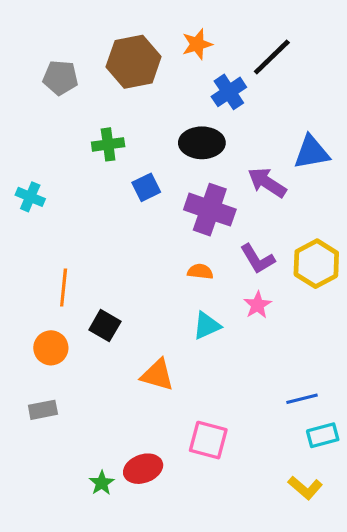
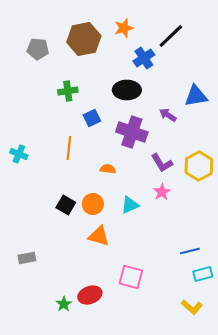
purple arrow: (267, 183) -> (168, 115), size x0.7
cyan cross: (30, 197) -> (19, 154), moved
orange semicircle: (200, 272) -> (108, 169), moved
orange line: (64, 287) -> (69, 148), moved
orange circle: (51, 348) -> (93, 204), moved

